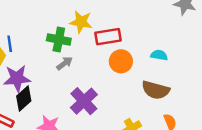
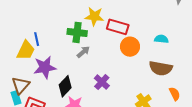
red rectangle: (108, 37) -> (118, 27), turned 30
black diamond: (24, 99) -> (65, 86), moved
purple cross: (84, 101) -> (102, 82), size x0.7

